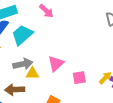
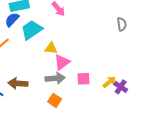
gray arrow: (23, 64) -> (55, 78), moved
yellow triangle: (32, 73) -> (51, 48), moved

